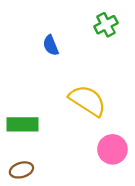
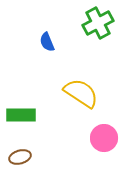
green cross: (106, 25) -> (98, 23), size x1.4

